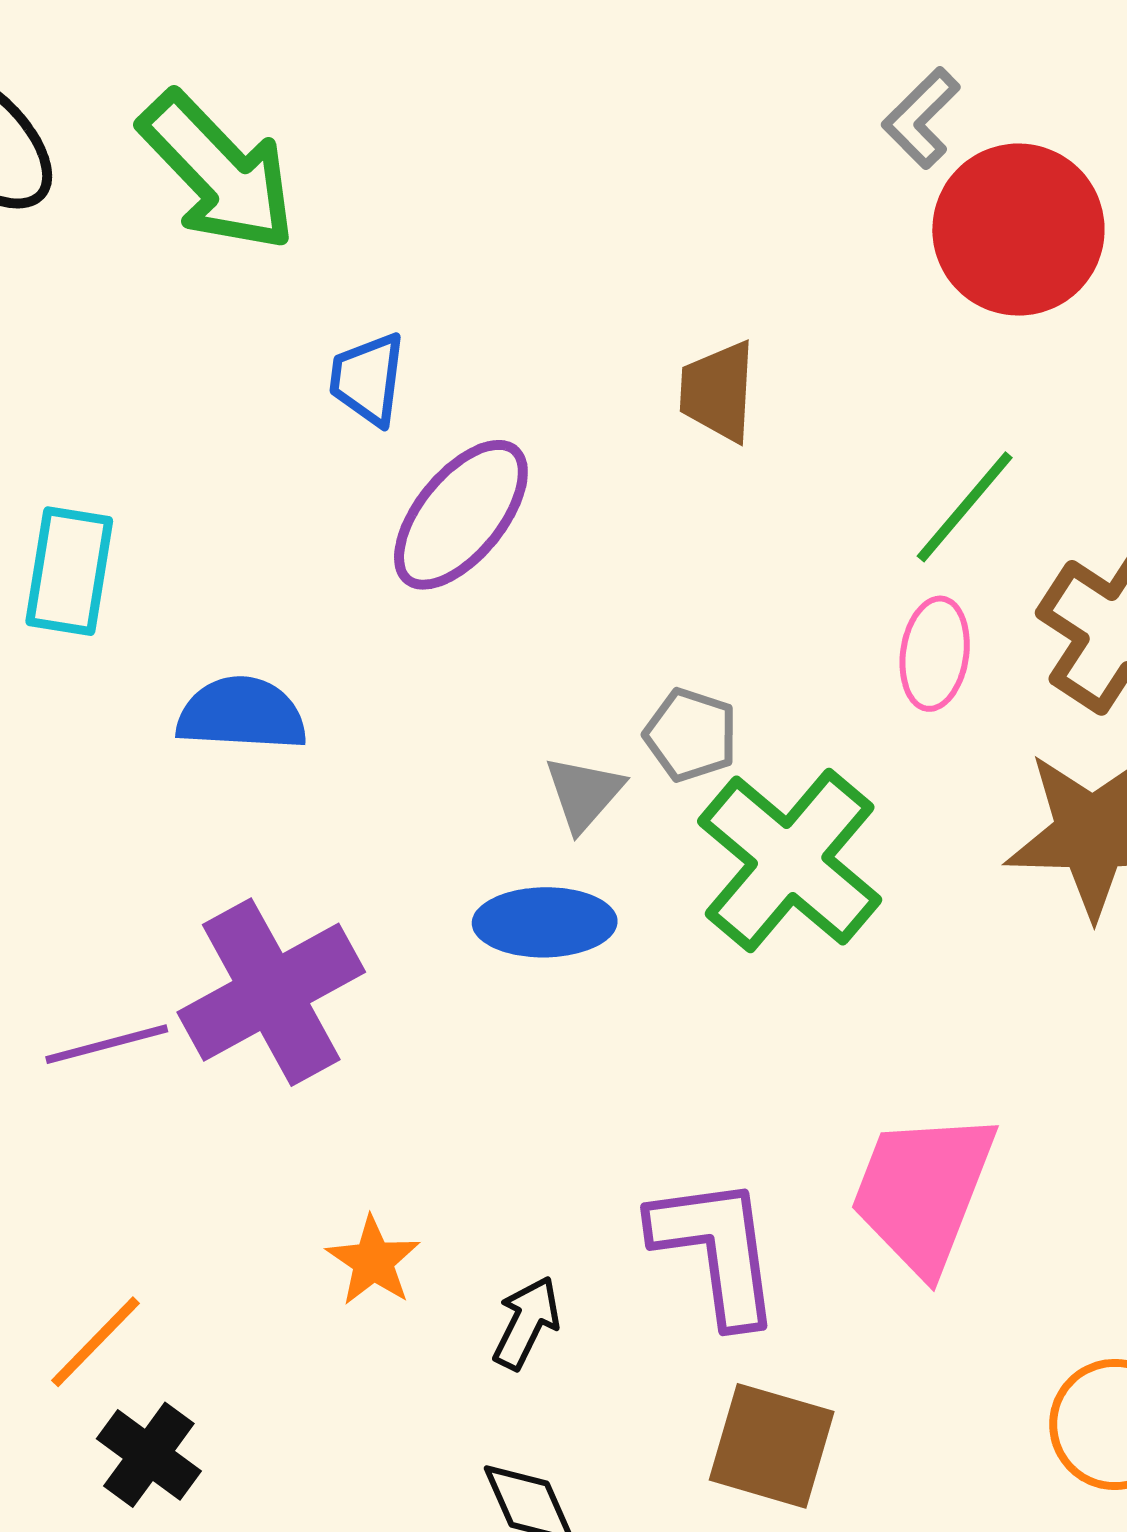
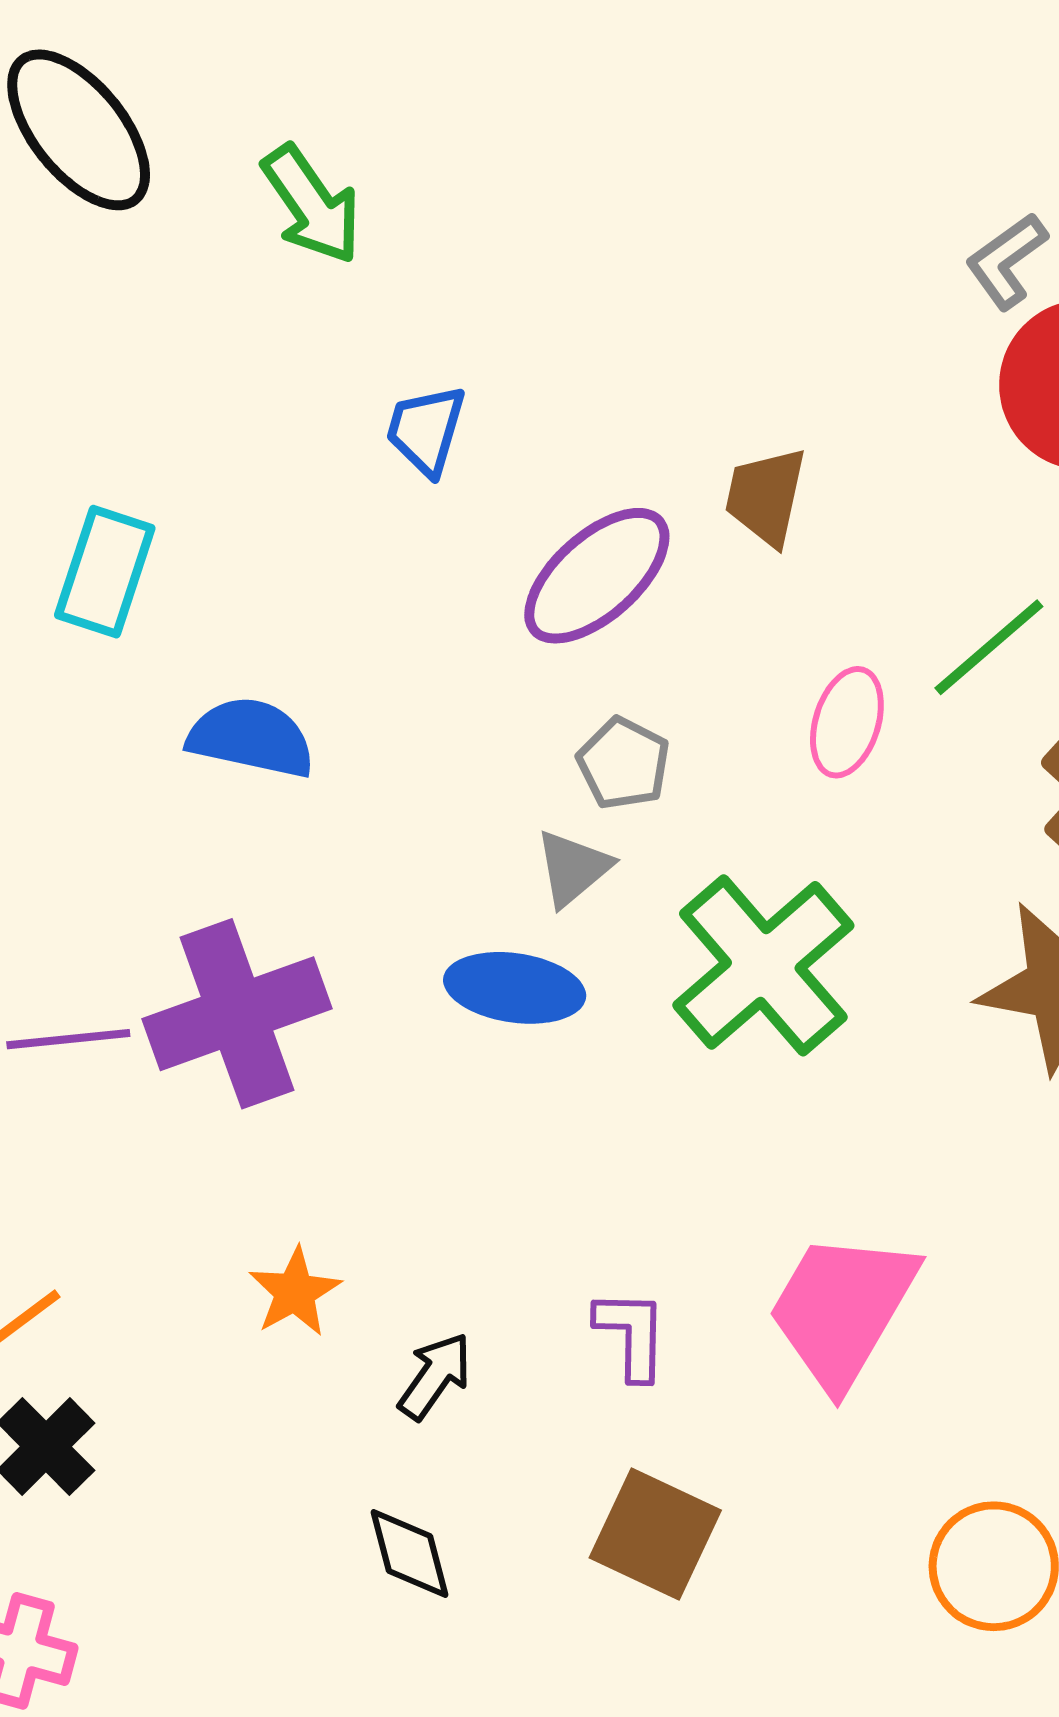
green arrow: (218, 172) -> (312, 205), size x0.7
purple ellipse: (461, 515) -> (597, 576), moved
pink ellipse: (935, 654) -> (847, 722), moved
gray pentagon: (691, 735) -> (624, 763), moved
purple L-shape: (716, 1250) -> (631, 1334), size x0.6

